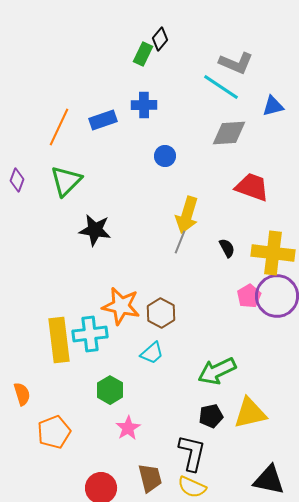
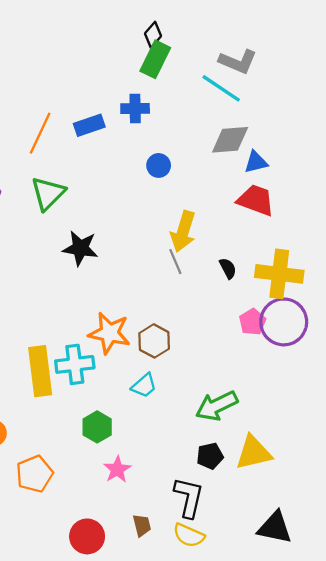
green rectangle: (143, 54) -> (155, 59), moved, size x1.4
blue triangle: (273, 106) -> (256, 162), moved
gray line: (180, 242) -> (175, 262), turned -45
brown trapezoid: (150, 478) -> (142, 525), size x0.7

